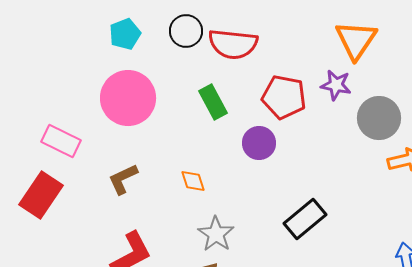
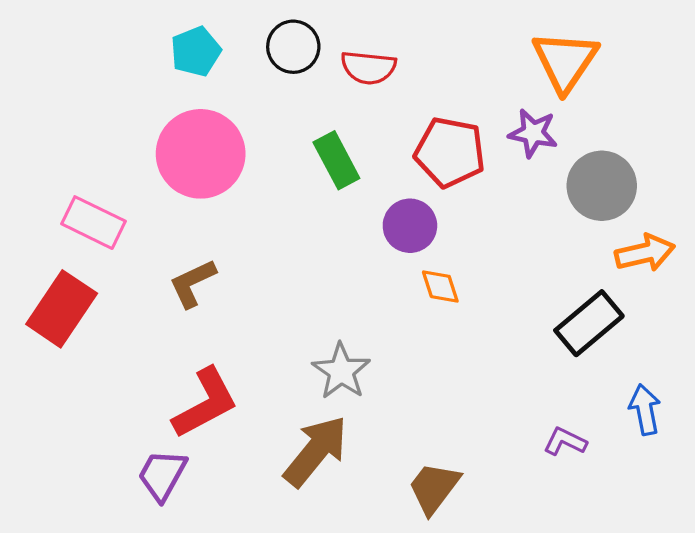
red semicircle: (233, 44) -> (368, 67), size x0.7
orange diamond: (193, 181) -> (440, 286), moved
black rectangle: (305, 219) -> (589, 323), moved

